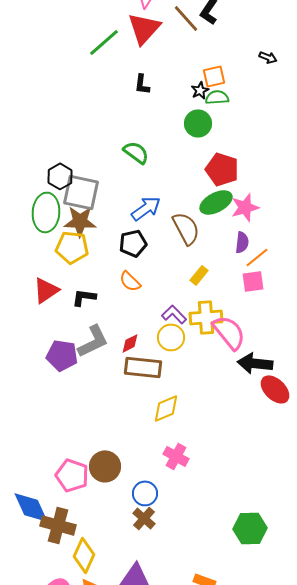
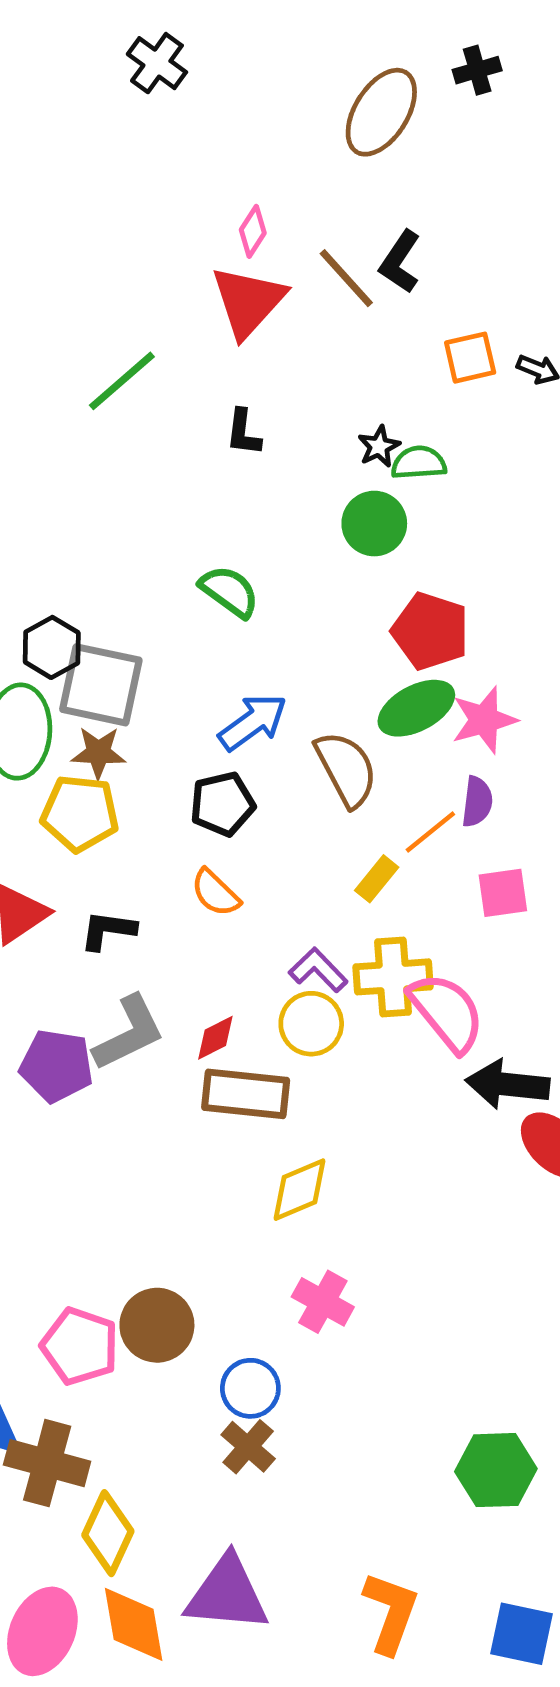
green line: (104, 42) -> (122, 381), moved
orange square: (214, 76) -> (470, 358), moved
brown star: (80, 221) -> (98, 753), size x0.7
orange line: (257, 257) -> (430, 832), moved

